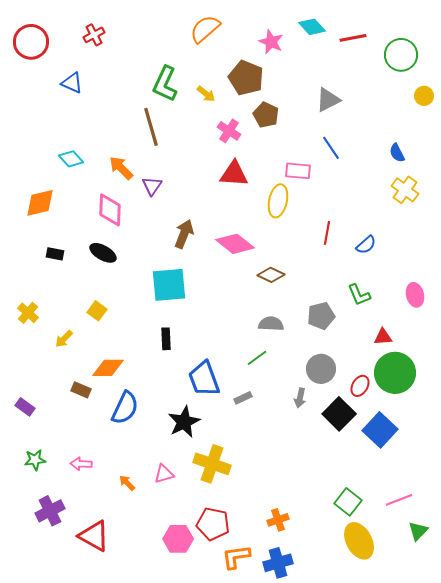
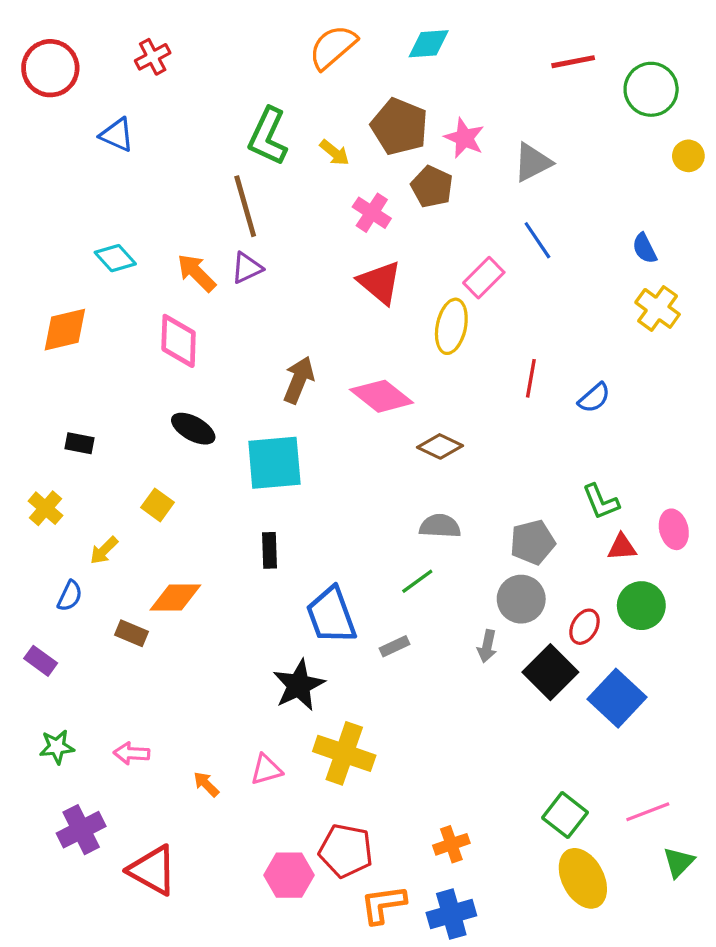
cyan diamond: (312, 27) -> (429, 44), moved, turned -52
pink star: (271, 42) -> (464, 138), moved
pink rectangle: (298, 171) -> (484, 278), turned -50
red triangle: (234, 174) -> (380, 282), turned 36
purple triangle: (152, 186) -> (247, 268), moved, turned 30
black ellipse: (103, 253) -> (193, 429), moved
black rectangle: (55, 254) -> (80, 443), moved
green L-shape: (359, 295) -> (601, 502), moved
pink ellipse: (415, 295) -> (674, 529), moved
gray pentagon: (321, 316) -> (533, 542), moved
green circle: (395, 373) -> (641, 606), size x0.7
blue semicircle: (125, 408) -> (70, 596), moved, size x0.6

